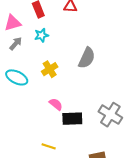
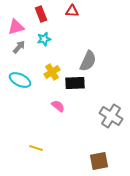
black rectangle: (72, 119) -> (75, 83), moved
yellow line: (49, 146) -> (36, 148), moved

